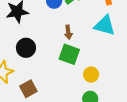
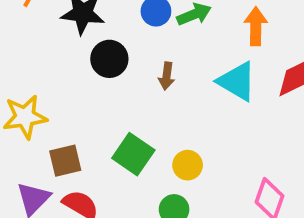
black circle: (26, 48) -> (109, 59), moved
green square: (69, 54) -> (133, 154), moved

